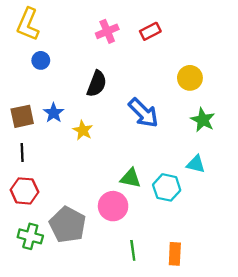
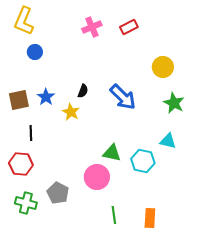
black semicircle: (97, 84) -> (83, 91), moved, size x0.6
black line: (22, 152) -> (31, 133), moved
gray pentagon: (68, 225) -> (58, 193), size x0.7

